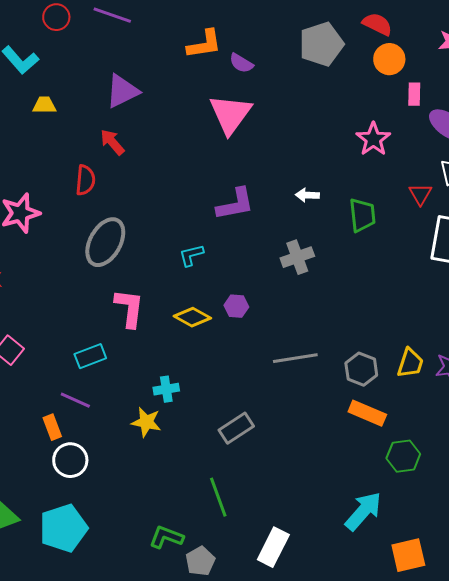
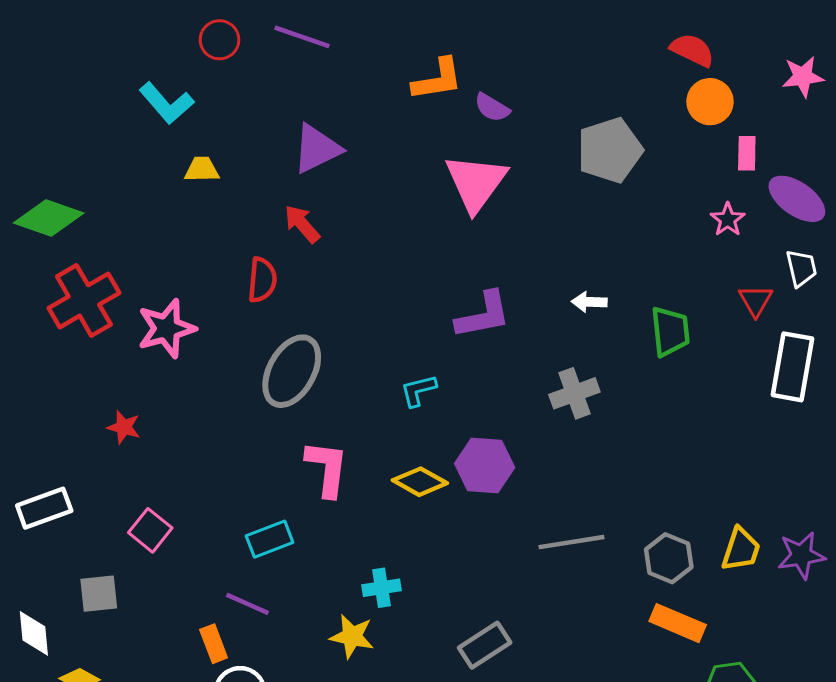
gray pentagon: (321, 44) -> (610, 150), moved
pink star: (373, 139) -> (728, 219), moved, size x0.7
purple hexagon: (236, 306) -> (485, 465), size x1.6

